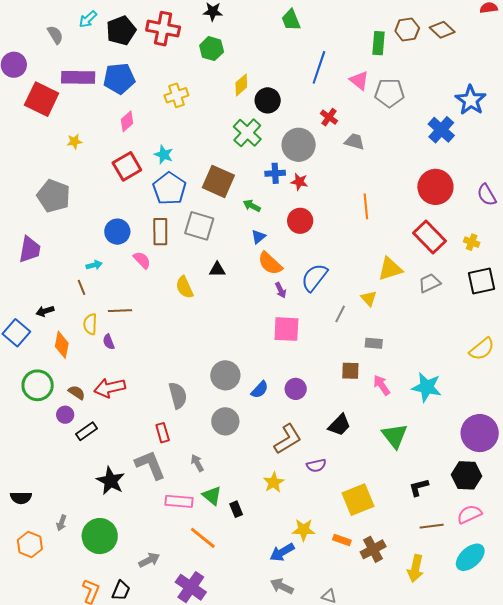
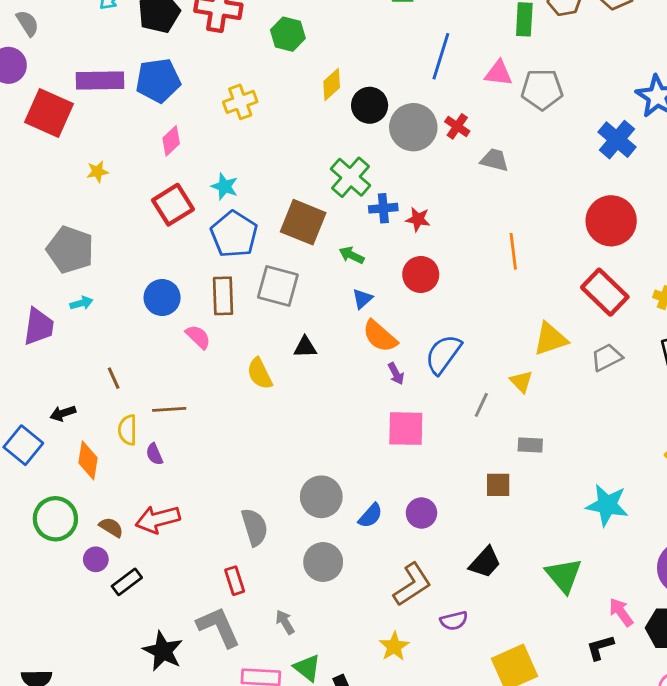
gray semicircle: (55, 35) -> (27, 23), moved
pink triangle: (359, 80) -> (499, 73), turned -30
green cross: (247, 133) -> (351, 177), moved
gray circle: (299, 145) -> (413, 127), moved
cyan arrow: (94, 265) -> (81, 303), moved
pink arrow: (382, 385) -> (621, 612), moved

